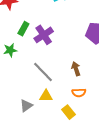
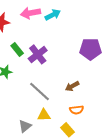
green rectangle: (23, 29) -> (17, 50), turned -64
brown arrow: (76, 69) -> (72, 86), turned -96

